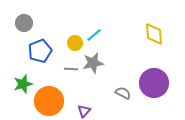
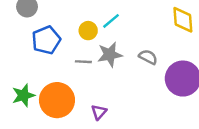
green star: (23, 84) -> (23, 95), moved
gray semicircle: (123, 93) -> (148, 57), moved

